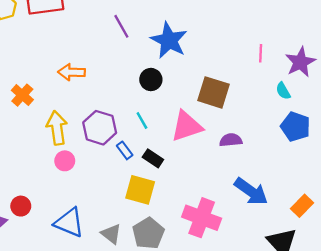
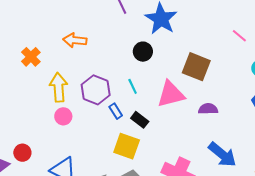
pink line: (261, 53) -> (239, 36), turned -56

